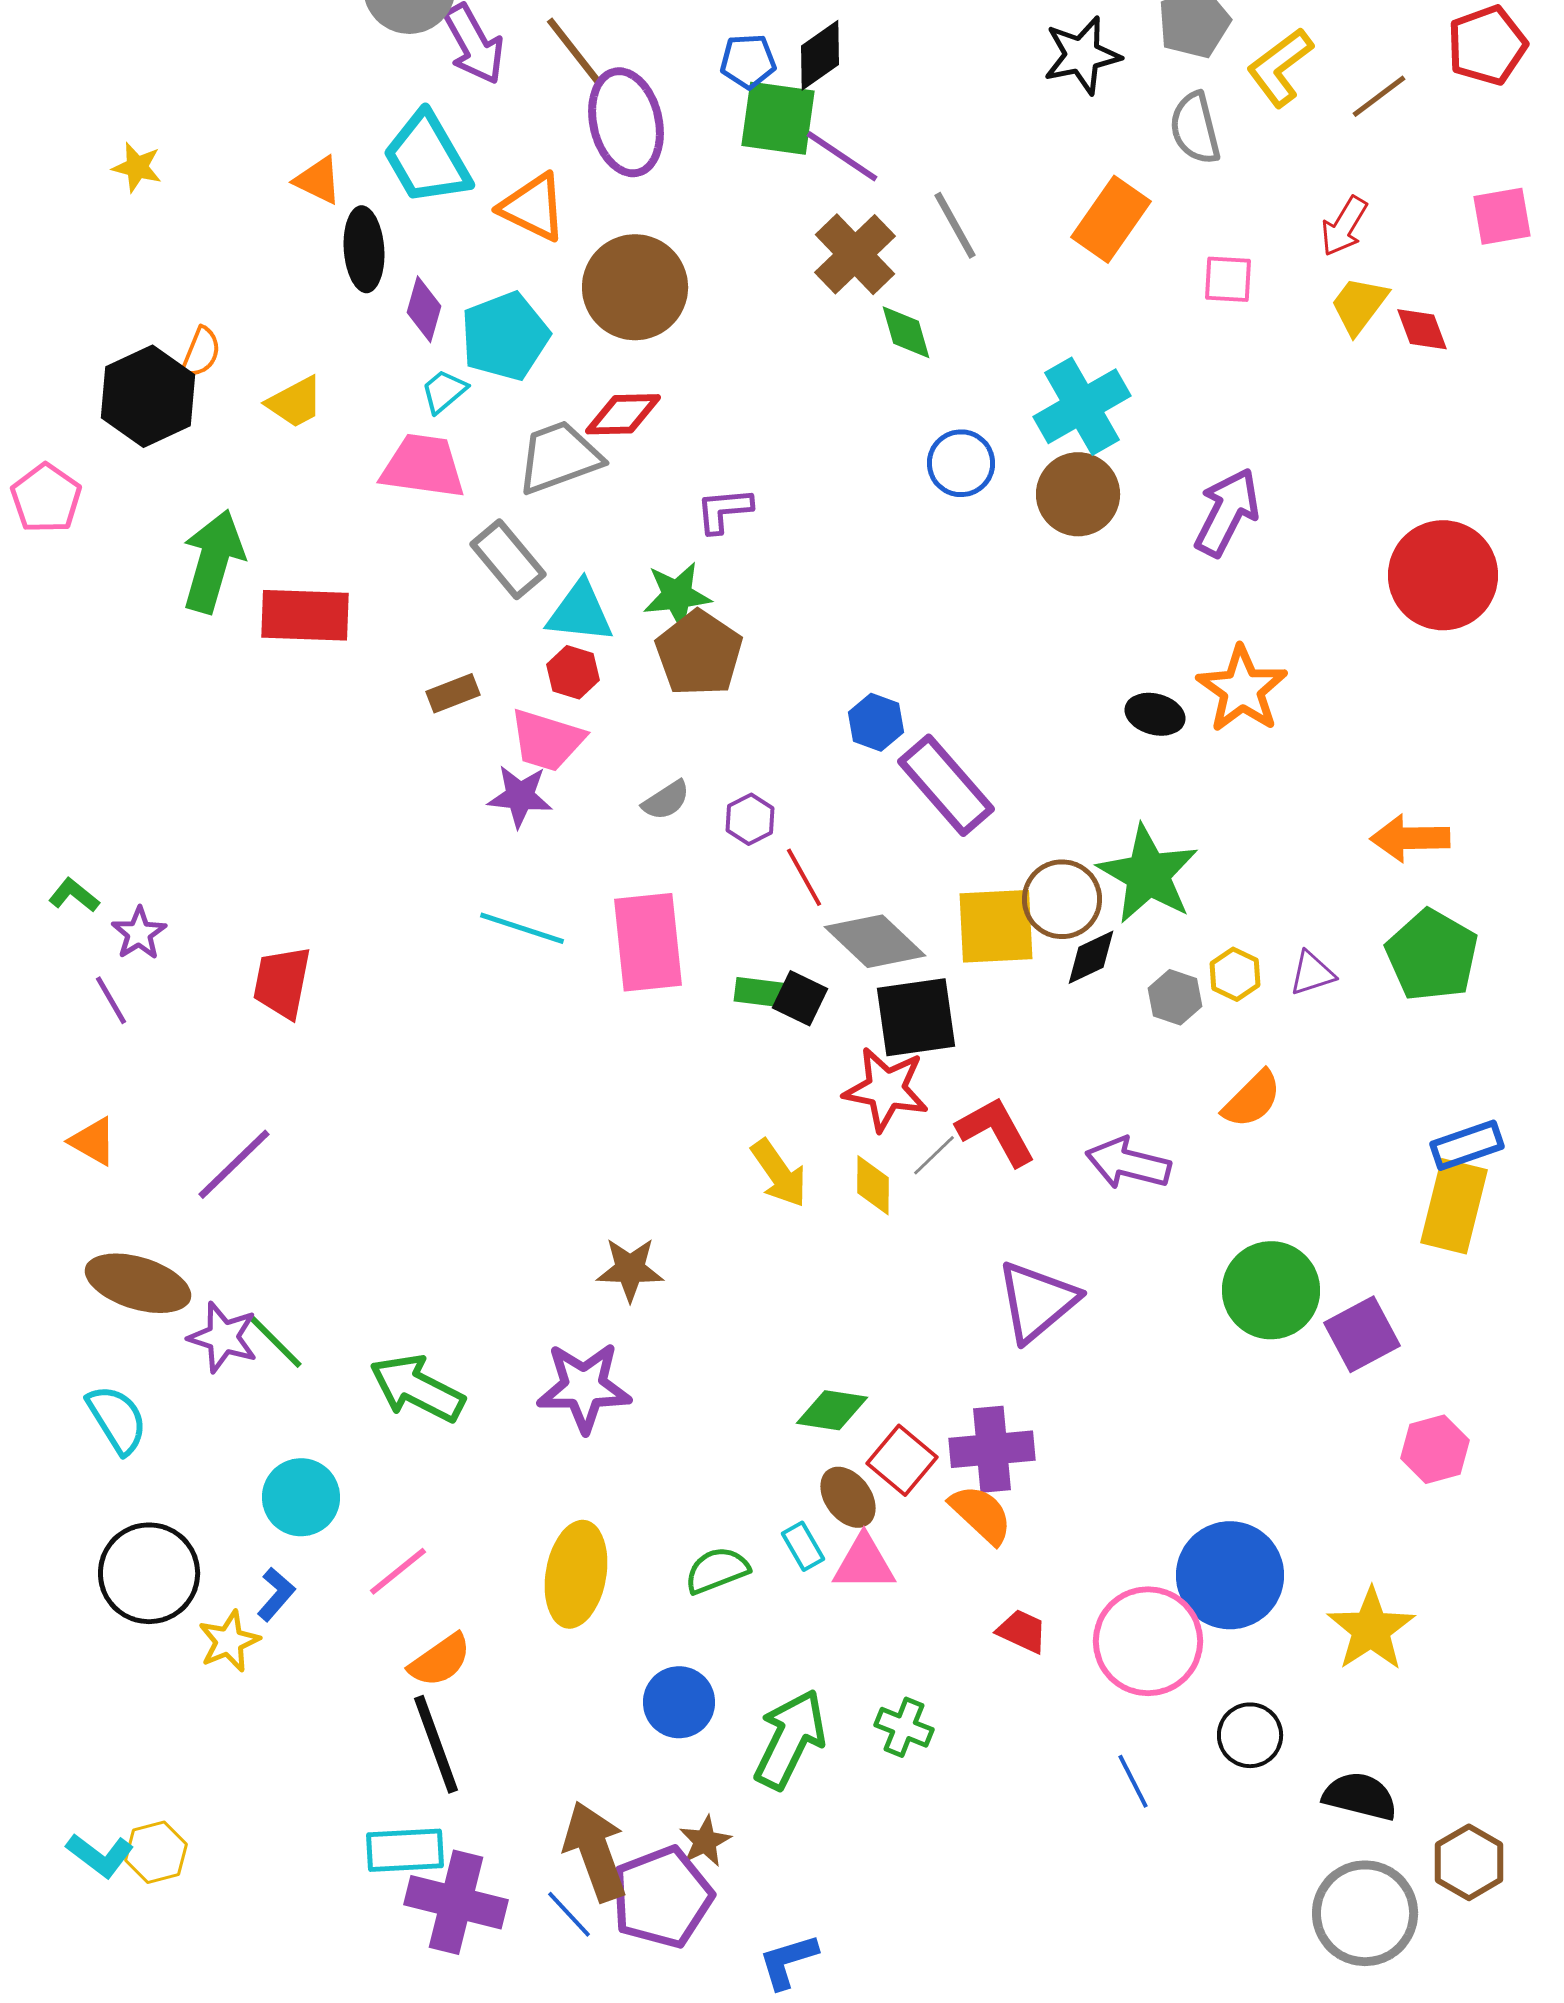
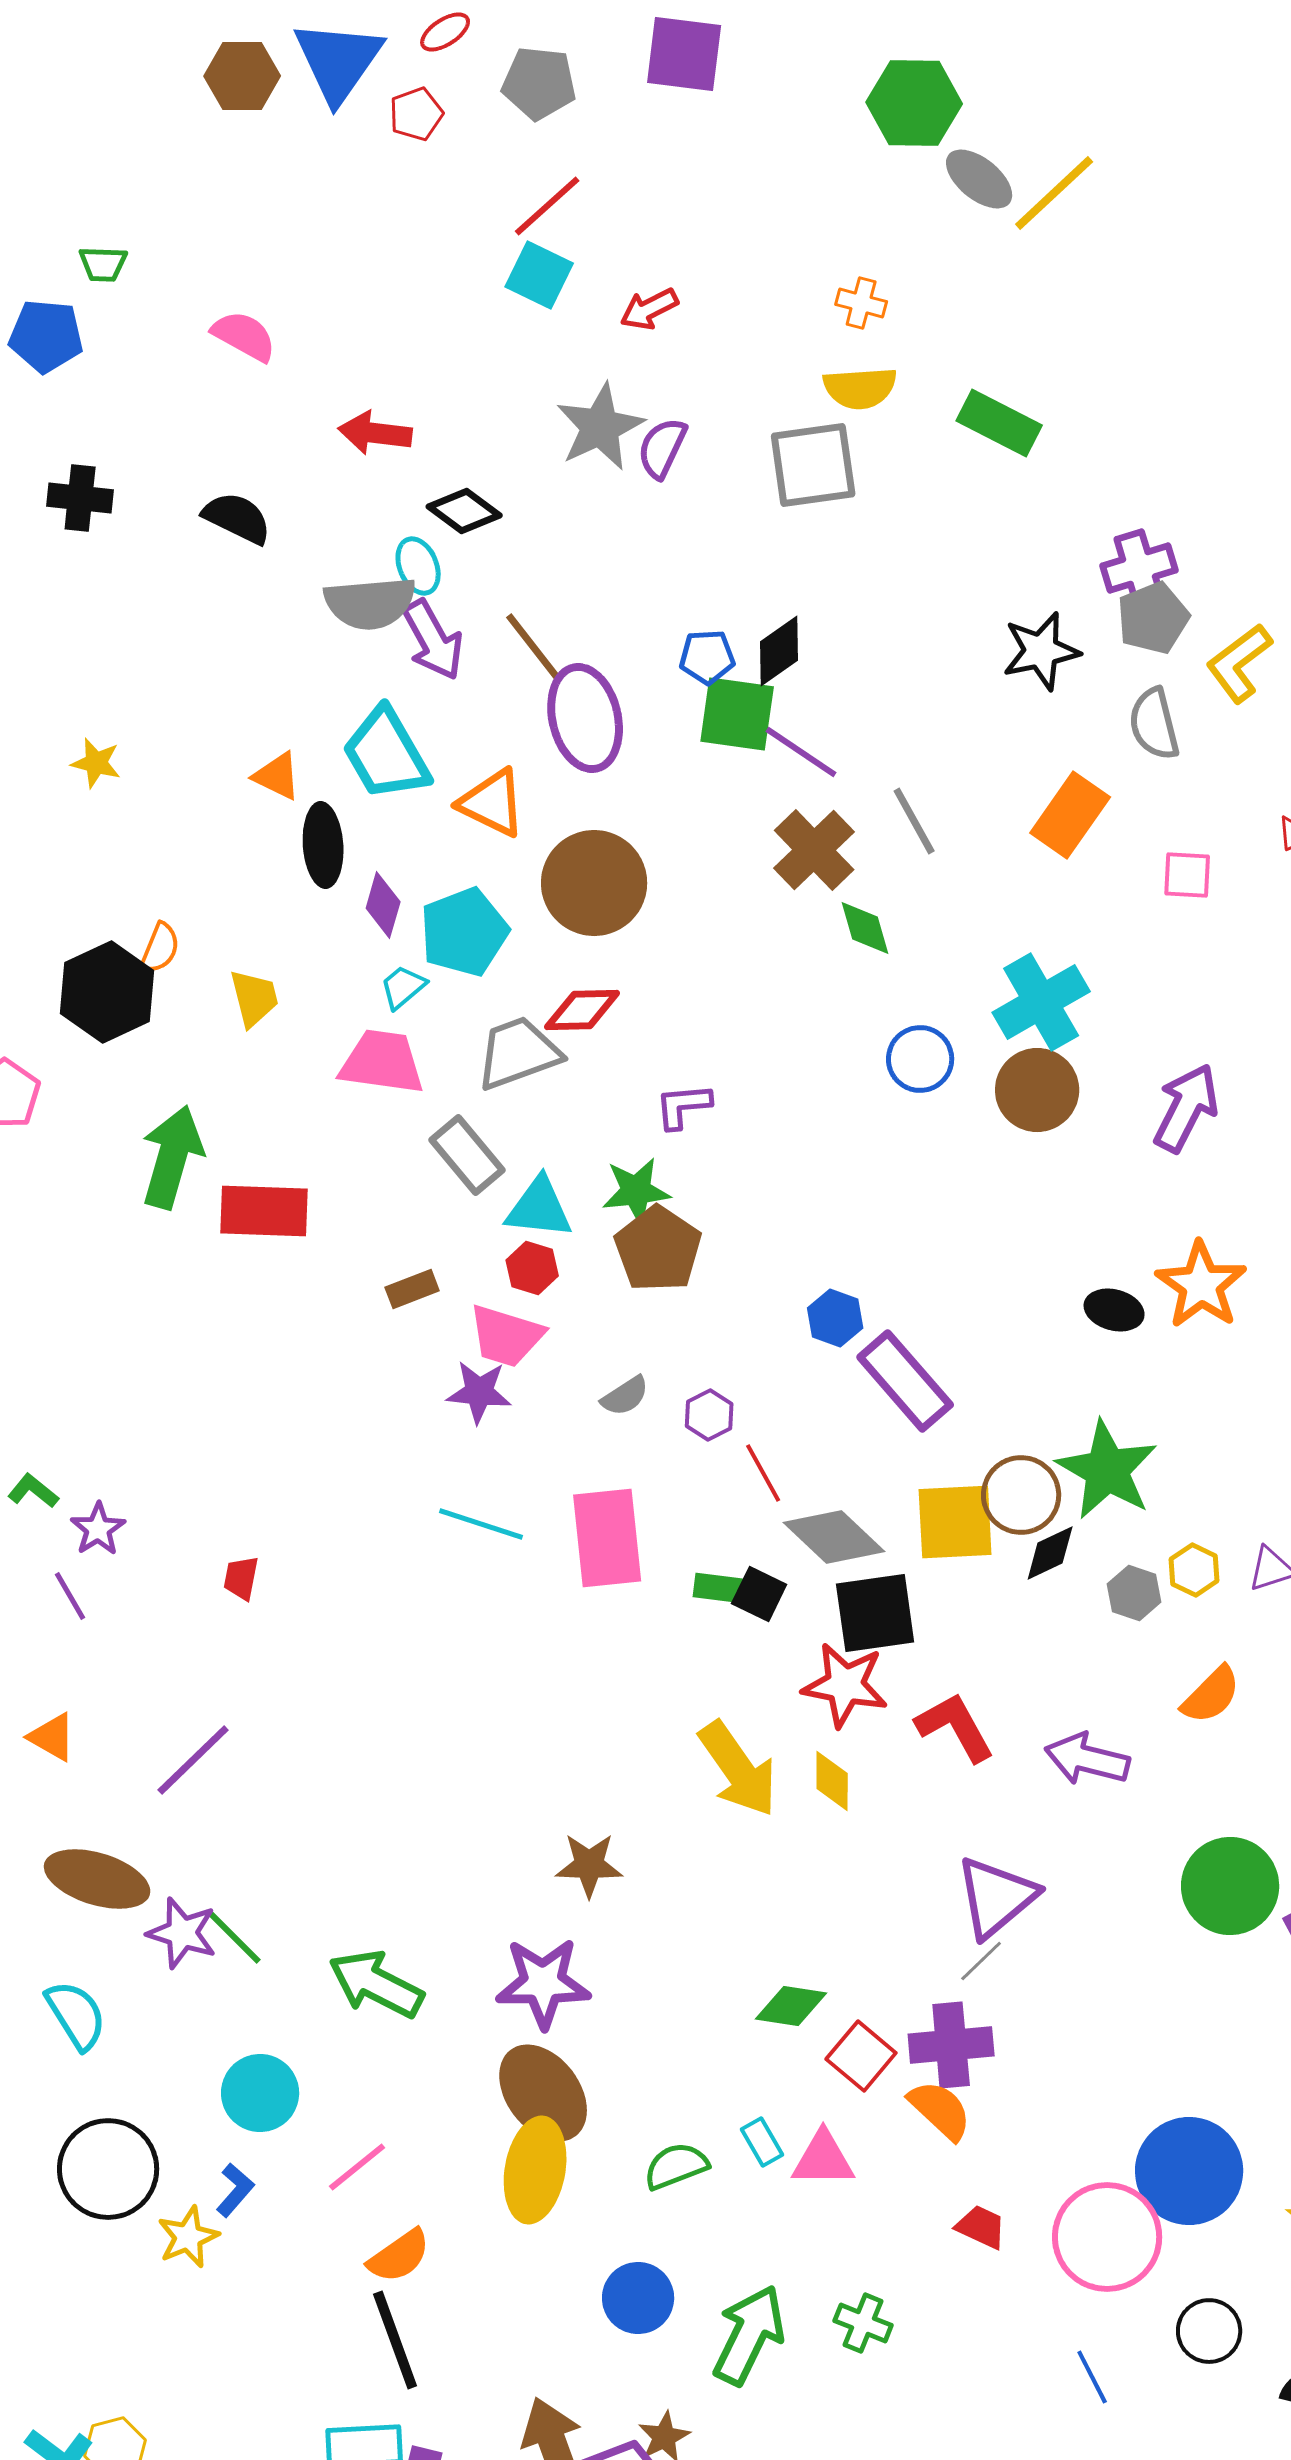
yellow trapezoid: (295, 402) -> (254, 998), turned -76
red trapezoid: (282, 982) -> (241, 1578), size x0.6
gray line: (934, 1155) -> (981, 1961), moved
yellow arrow: (779, 1173) -> (738, 1769), size x1.4
brown ellipse: (848, 1497) -> (543, 2093), moved, size x1.6

